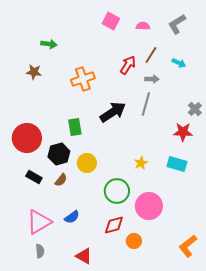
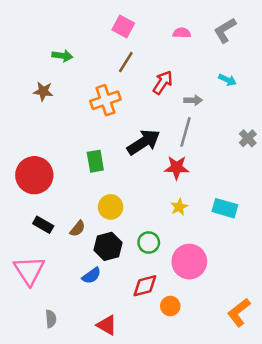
pink square: (111, 21) -> (123, 27), moved
brown line: (151, 55) -> (126, 62), moved
red star: (183, 132) -> (177, 168), moved
black hexagon: (59, 154) -> (108, 246), moved
green circle: (117, 191) -> (149, 243), size x0.7
pink triangle: (39, 222) -> (29, 270), moved, turned -32

